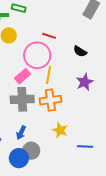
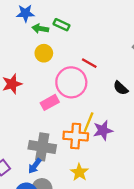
yellow line: (49, 75) -> (89, 122), moved
purple star: (85, 82) -> (103, 130), moved
gray cross: (22, 99) -> (42, 147), moved

